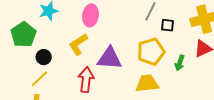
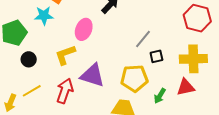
black square: (167, 25) -> (156, 56), turned -32
yellow line: (40, 79) -> (32, 91), moved

